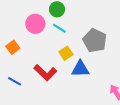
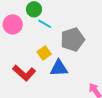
cyan line: (59, 28) -> (45, 24), moved
gray pentagon: (95, 41) -> (73, 40), turned 30

